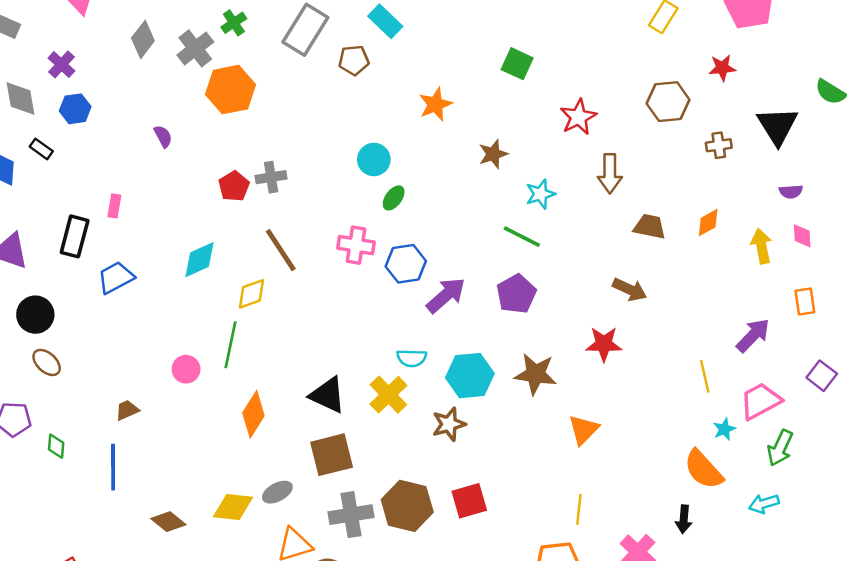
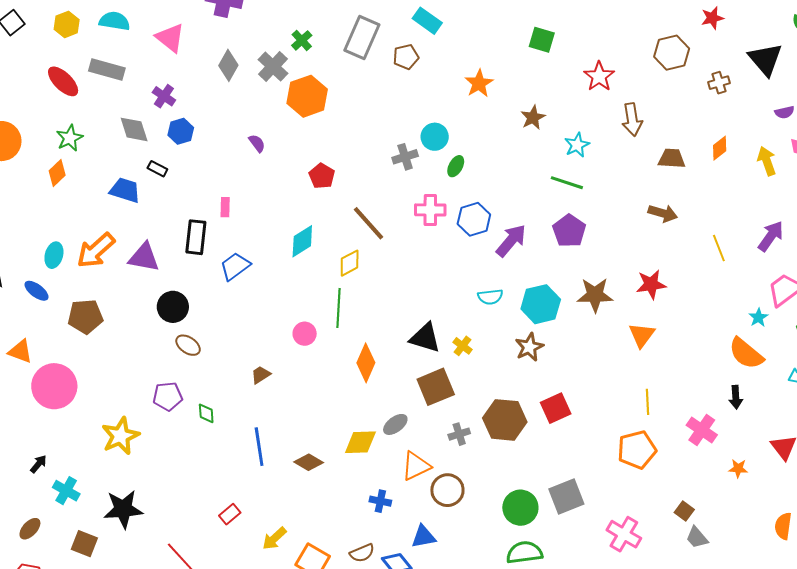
gray cross: (271, 177) -> (405, 157), moved
red star: (604, 344) -> (651, 284), moved
yellow line: (705, 376) -> (719, 248), moved
yellow cross: (388, 395) -> (463, 346), moved, size x0.6
blue line: (113, 467) -> (259, 447), moved
gray cross: (351, 515) -> (459, 434), size x0.6

